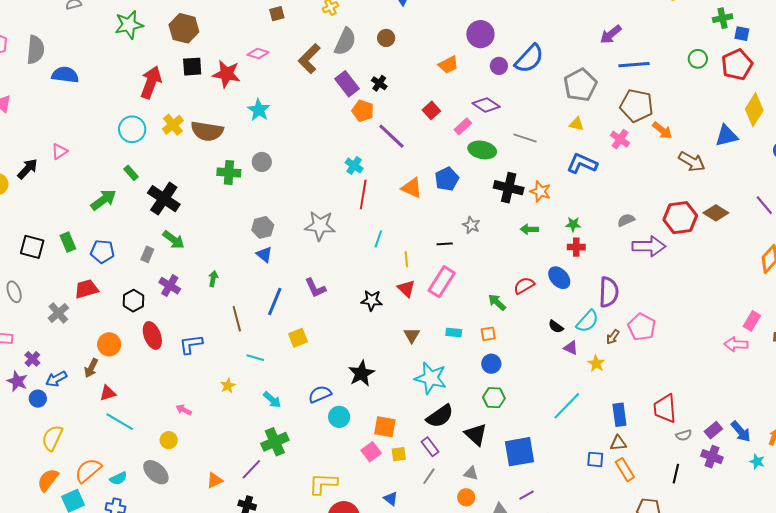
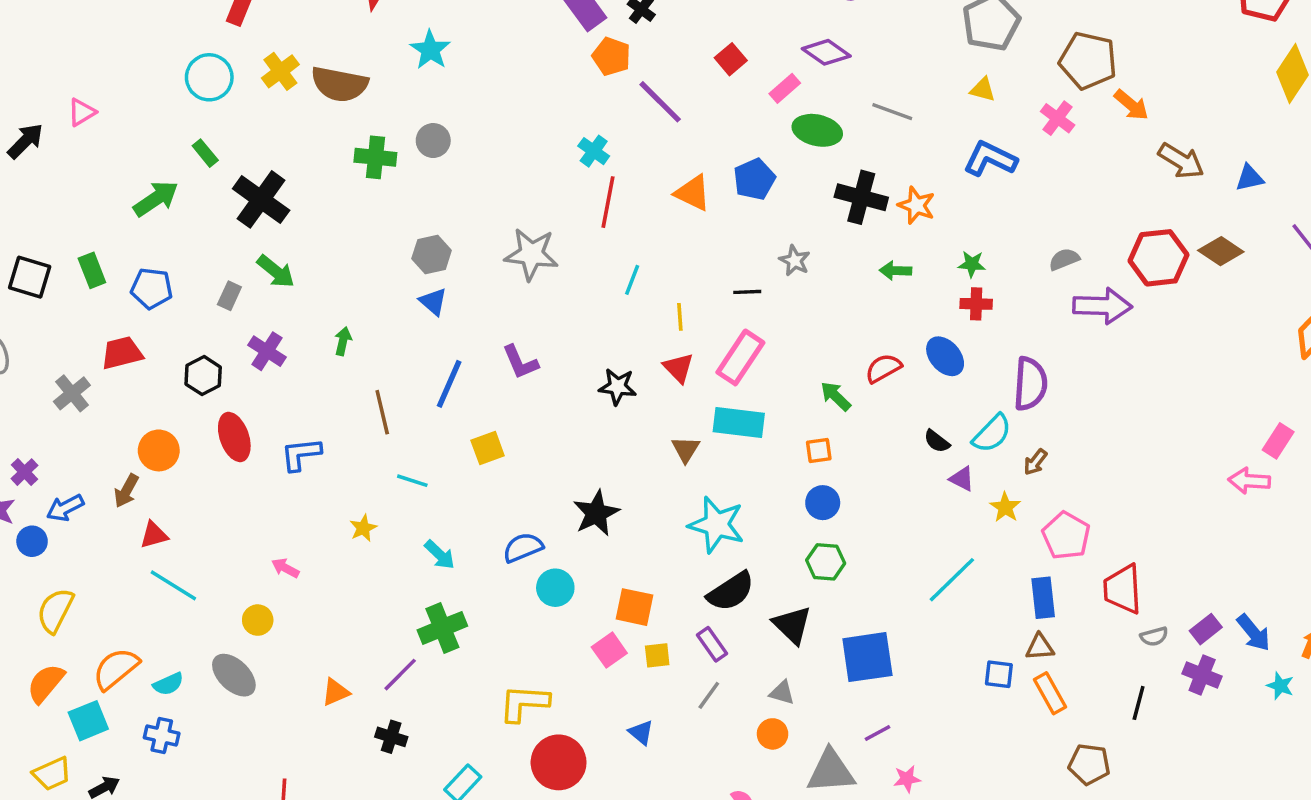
blue triangle: (727, 136) -> (1250, 178), moved, size x0.7
pink pentagon: (642, 327) -> (1066, 536), moved
cyan rectangle: (454, 333) -> (739, 422), moved, size x1.8

